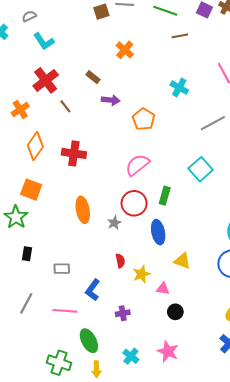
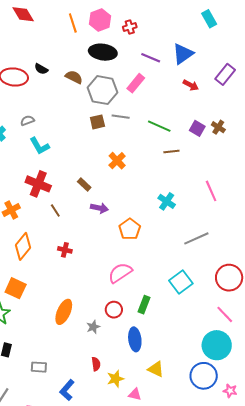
red cross: (46, 80) -> (38, 184), turned -35
red cross: (74, 153) -> (65, 250), moved, size x0.6
red circle: (134, 203) -> (114, 310), size x0.7
orange ellipse: (83, 210) -> (64, 312), turned 30

